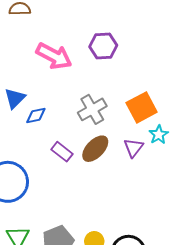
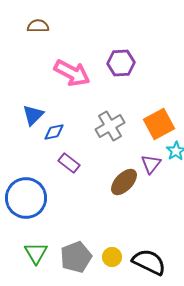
brown ellipse: (95, 149) -> (124, 182), moved
purple rectangle: (62, 152) -> (69, 163), moved

